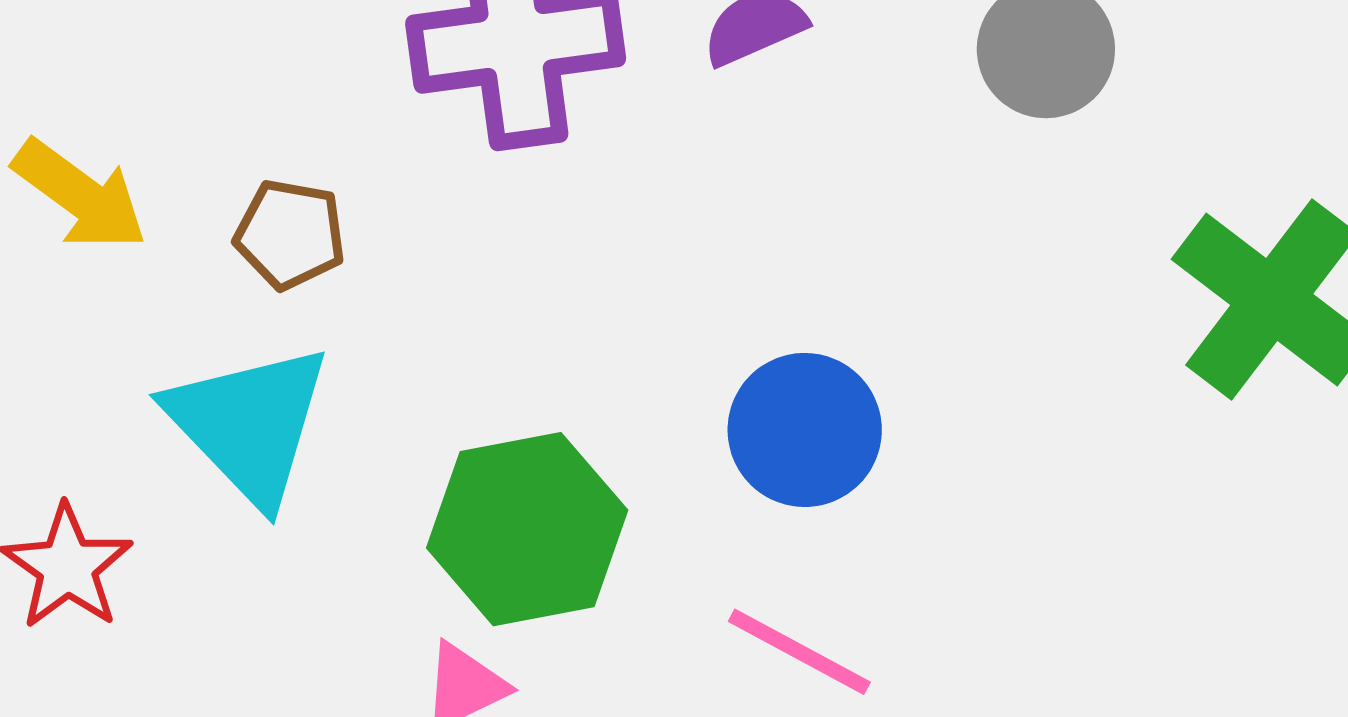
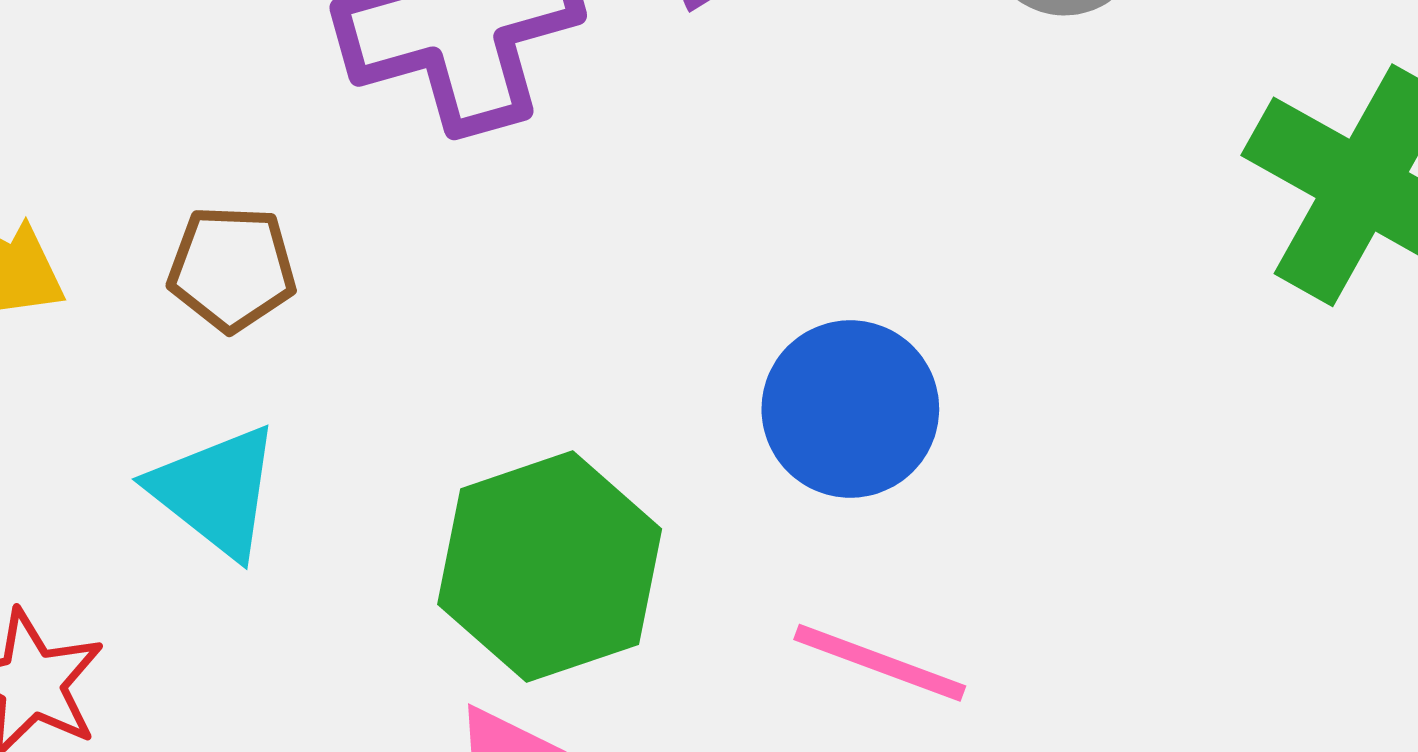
cyan triangle: (249, 424) -> (215, 491), size x0.7

